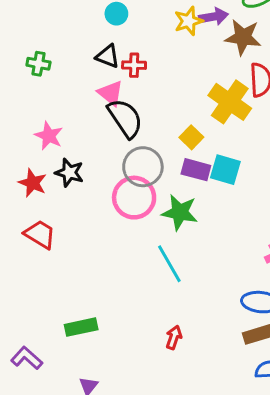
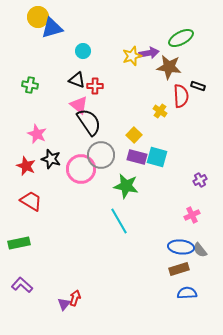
yellow cross: (230, 102) -> (160, 111), size x0.5
pink circle: (134, 198) -> (81, 169), moved
green rectangle: (81, 327) -> (19, 243), moved
red arrow: (174, 337) -> (75, 298), moved

